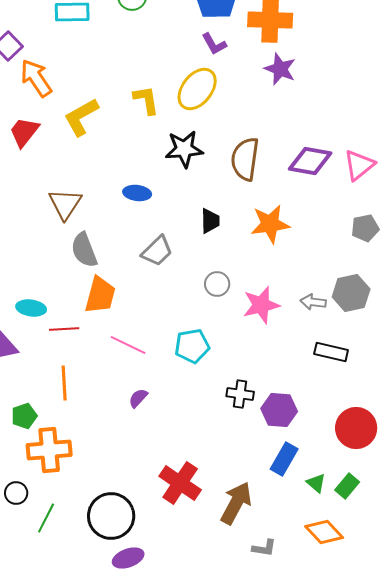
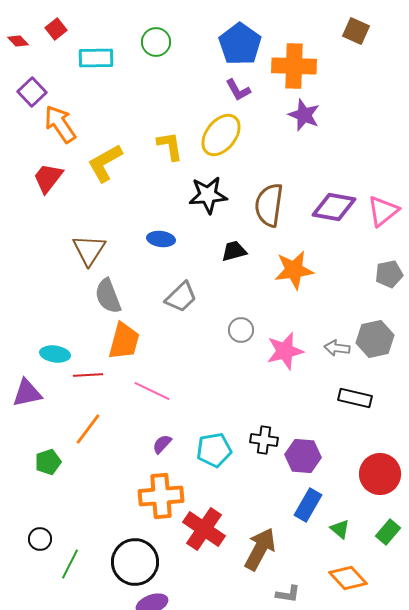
black trapezoid: (210, 221) -> (234, 251), moved, turned -104
cyan pentagon: (192, 346) -> (214, 450), moved
orange line: (64, 383) -> (88, 429), turned 40
orange cross: (49, 450) -> (161, 496), moved
green rectangle: (347, 486) -> (388, 532), moved

